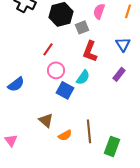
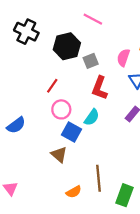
pink semicircle: (99, 11) -> (123, 58), moved
brown triangle: (46, 120) -> (59, 155), moved
orange semicircle: (65, 135) -> (74, 192), moved

